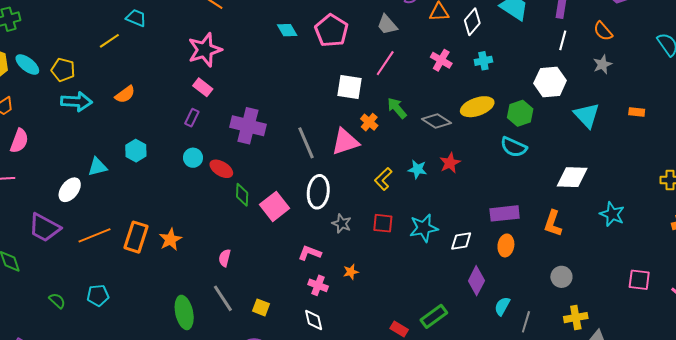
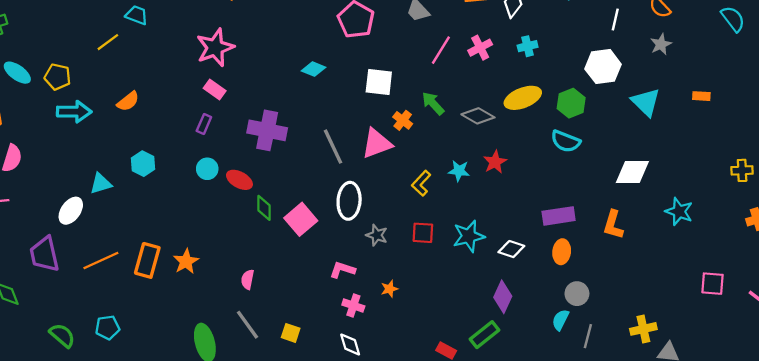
cyan diamond: (287, 30) -> (313, 69), moved, turned -35
pink cross: (441, 60) -> (480, 48), turned 35
pink line: (385, 63) -> (441, 50), moved
purple trapezoid: (44, 228) -> (44, 254), turned 52
white diamond: (461, 241) -> (511, 249), turned 30
gray circle: (561, 277) -> (577, 294), moved
purple diamond: (476, 281) -> (503, 297), moved
green semicircle: (57, 301) -> (62, 335), size x1.4

